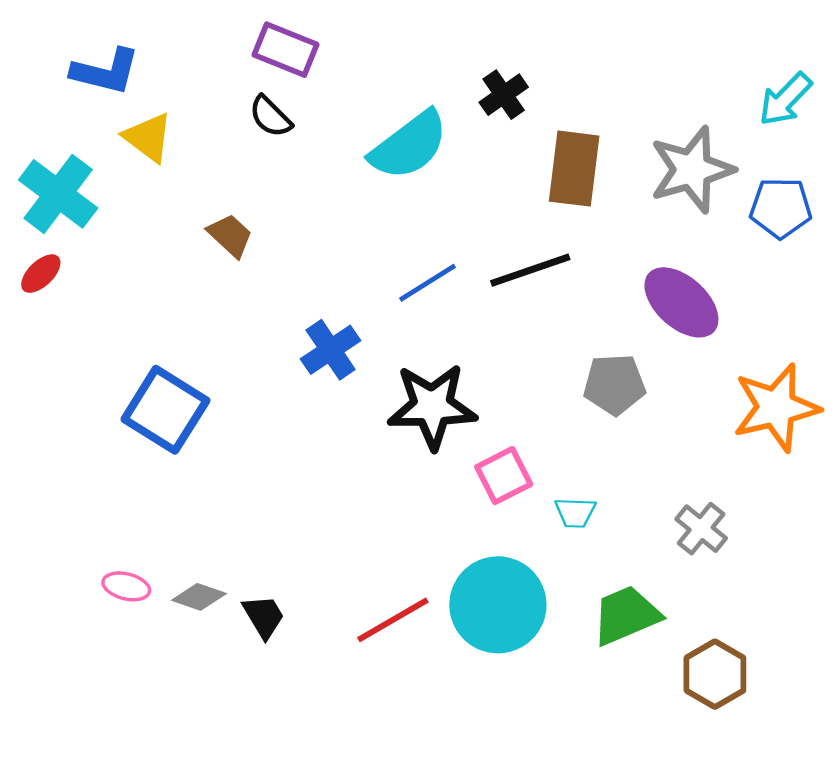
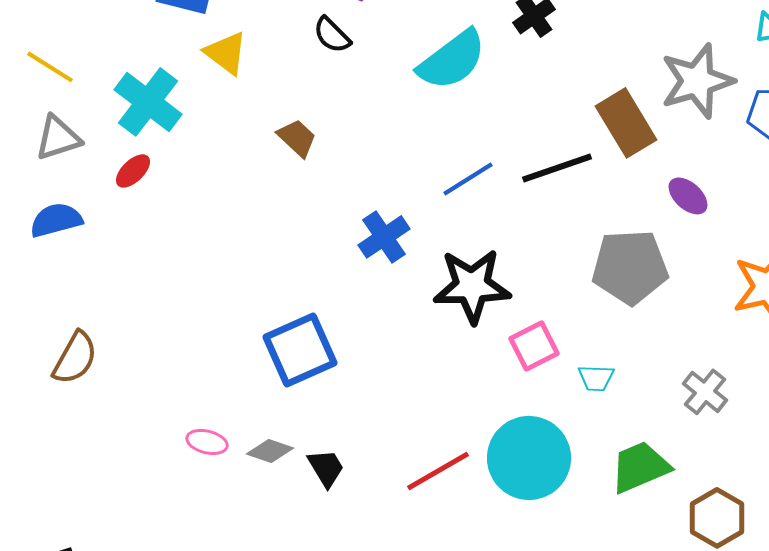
brown rectangle: (574, 169) -> (626, 123), moved, turned -38
purple ellipse: (681, 302) -> (688, 196), size x0.6
gray pentagon: (614, 384) -> (630, 267), size x1.4
blue square: (165, 410) -> (300, 350), moved, turned 34

